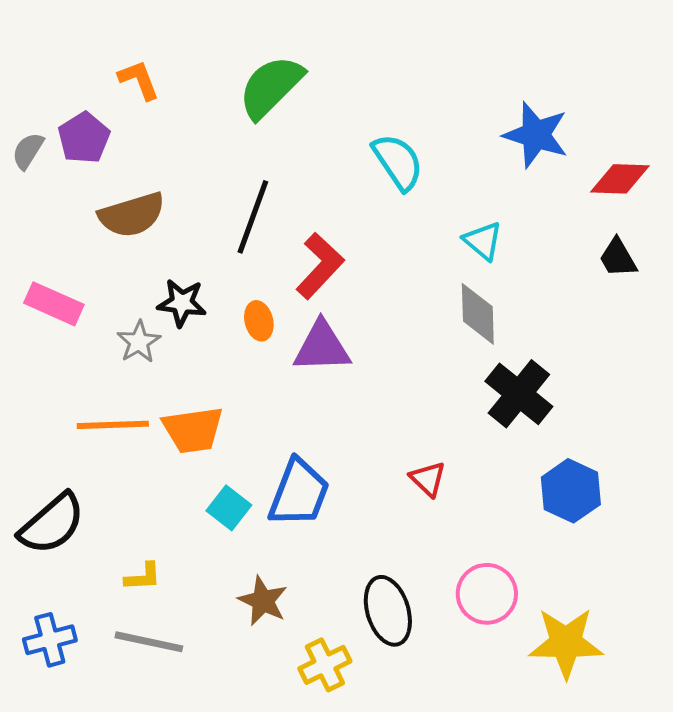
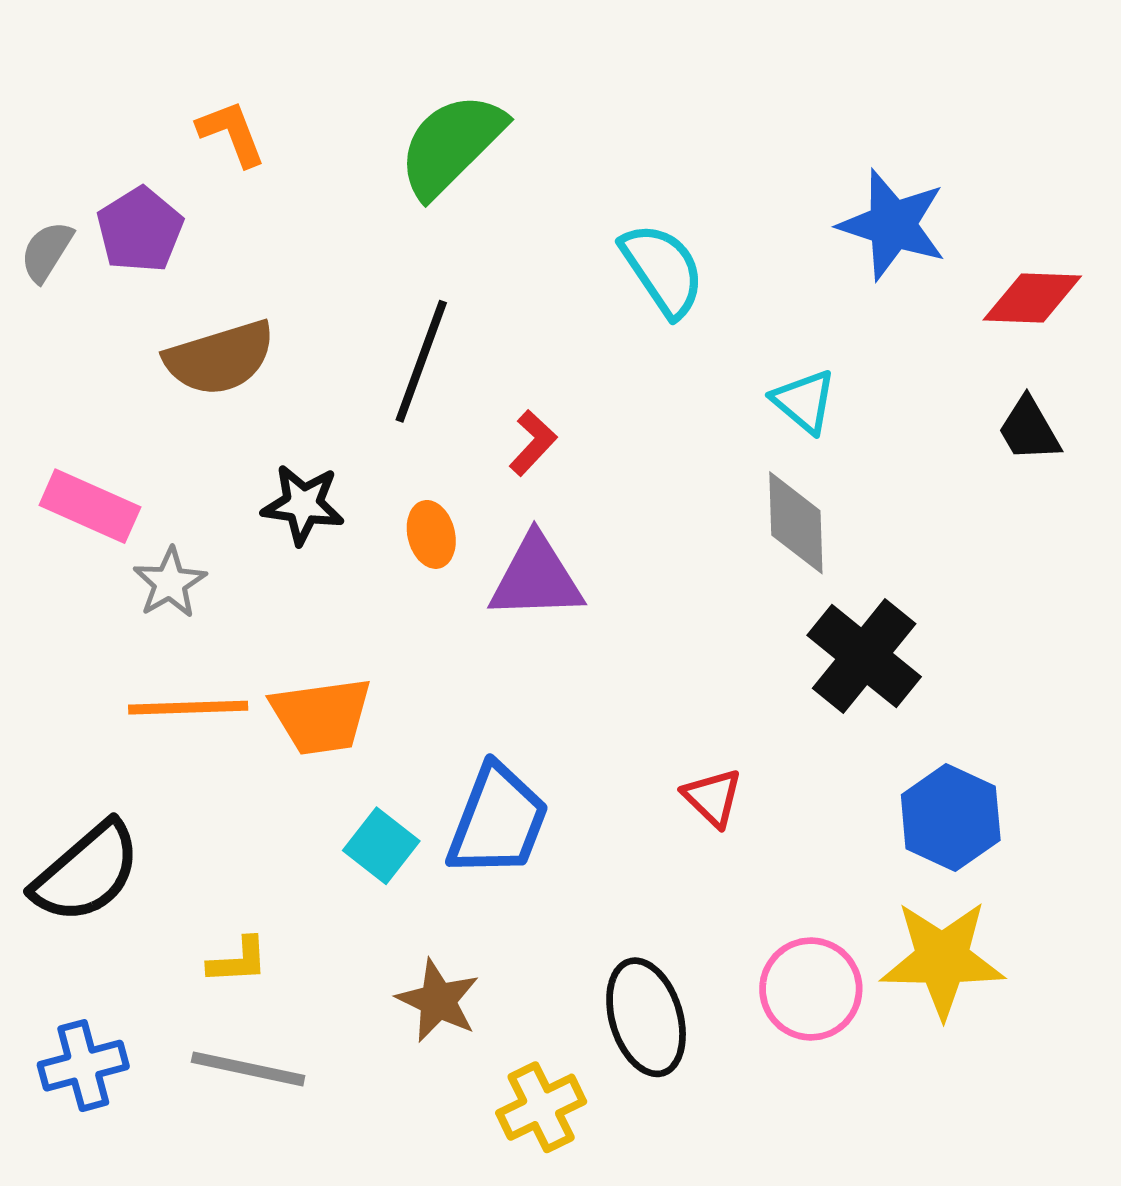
red L-shape: (320, 266) -> (533, 443), size x0.6
gray star: (139, 342) -> (170, 583), moved
yellow star: (566, 643) -> (942, 959), moved

